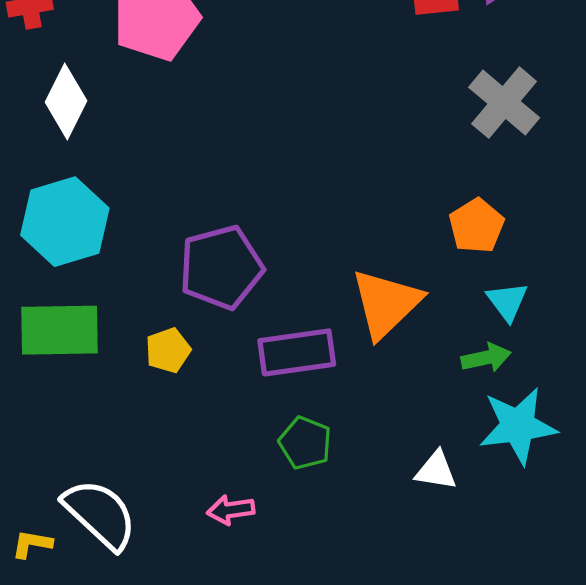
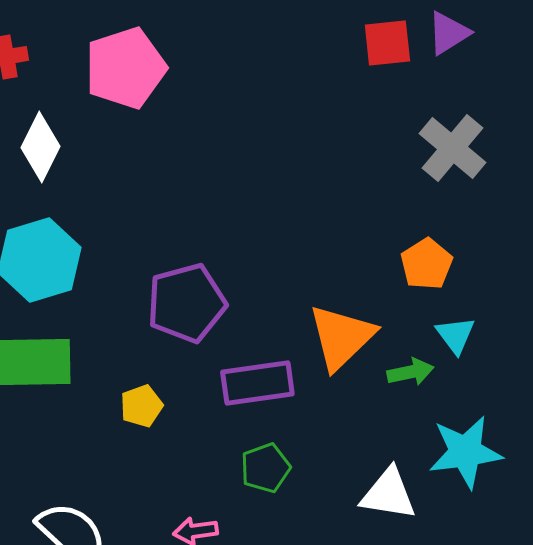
yellow pentagon: (168, 350) -> (141, 406), moved
green arrow: (486, 358) -> (410, 372), moved
green pentagon: (305, 443) -> (265, 468), turned 30
white triangle: (436, 471) -> (388, 494), size x1.4

